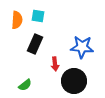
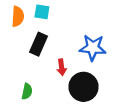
green semicircle: (25, 85) -> (27, 91), turned -40

